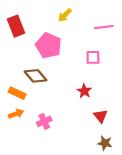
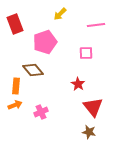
pink pentagon: (49, 46) -> (45, 42), turned 30
orange rectangle: (17, 93) -> (16, 86), turned 70
red triangle: (101, 116) -> (93, 107), size x1.5
brown star: (105, 143) -> (89, 132), moved

